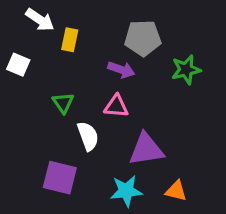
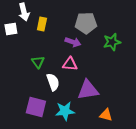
white arrow: (40, 20) -> (24, 12), turned 42
white square: (18, 65) -> (11, 29), moved, turned -32
cyan star: (126, 191) -> (65, 111), moved

